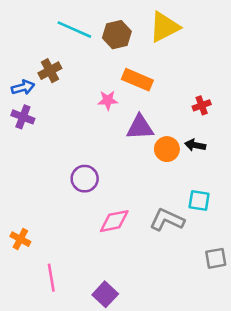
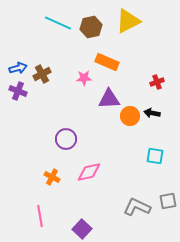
brown cross: (50, 71) -> (42, 74), moved
gray L-shape: (167, 220) -> (137, 207), moved
orange cross: (20, 239) -> (52, 177), moved

